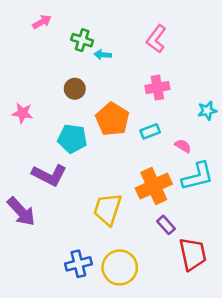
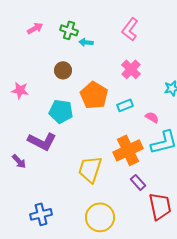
pink arrow: (42, 22) -> (35, 28), moved
pink cross: (157, 88) -> (131, 69), turned -36
purple arrow: (21, 212) -> (19, 161), moved, size x0.6
blue cross: (78, 264) -> (41, 214), moved

